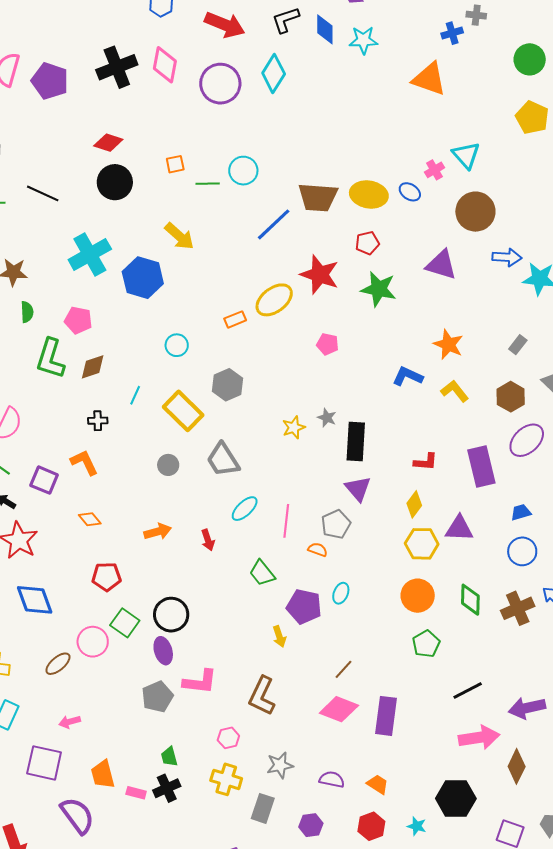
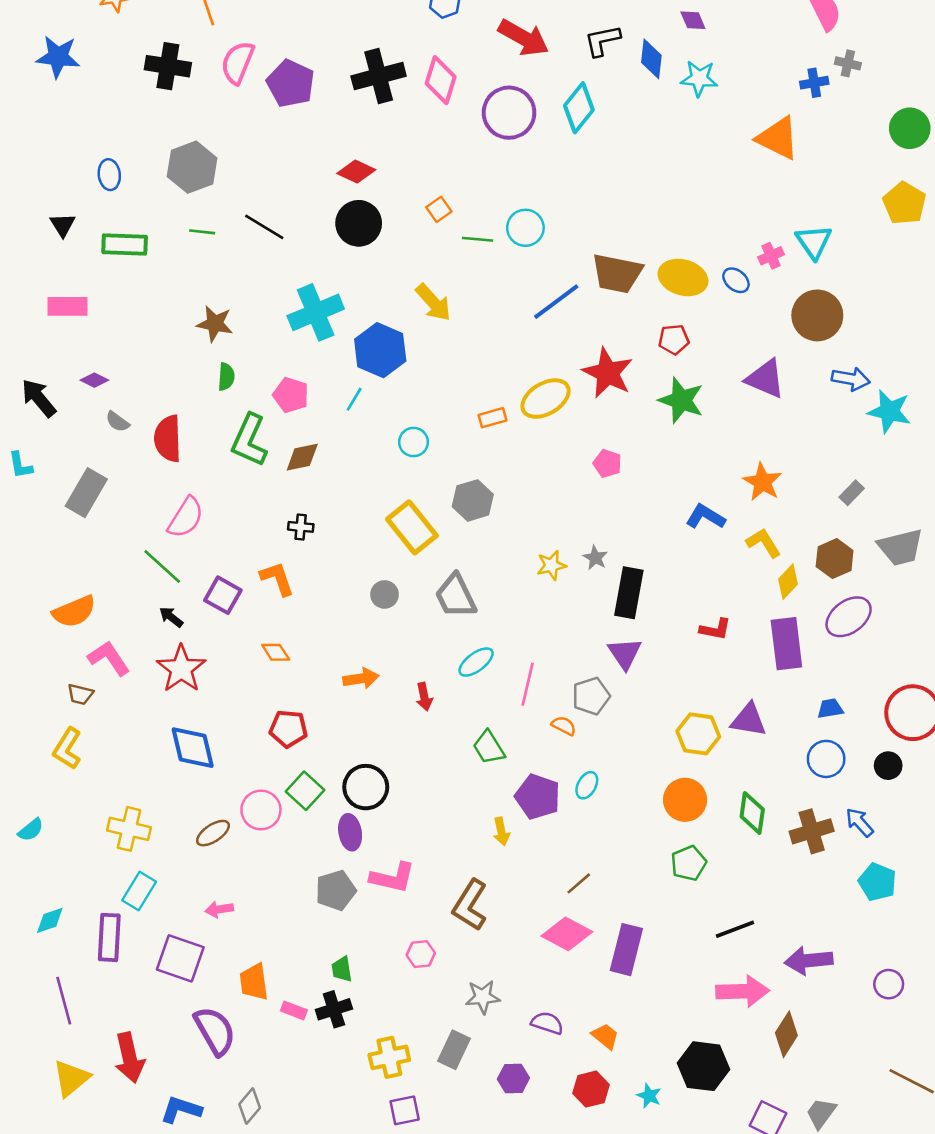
orange square: (175, 164) -> (439, 209), turned -30
cyan line: (135, 395) -> (354, 399), moved
yellow diamond: (414, 504) -> (788, 582), moved
yellow cross: (226, 779) -> (389, 1057), moved, turned -36

